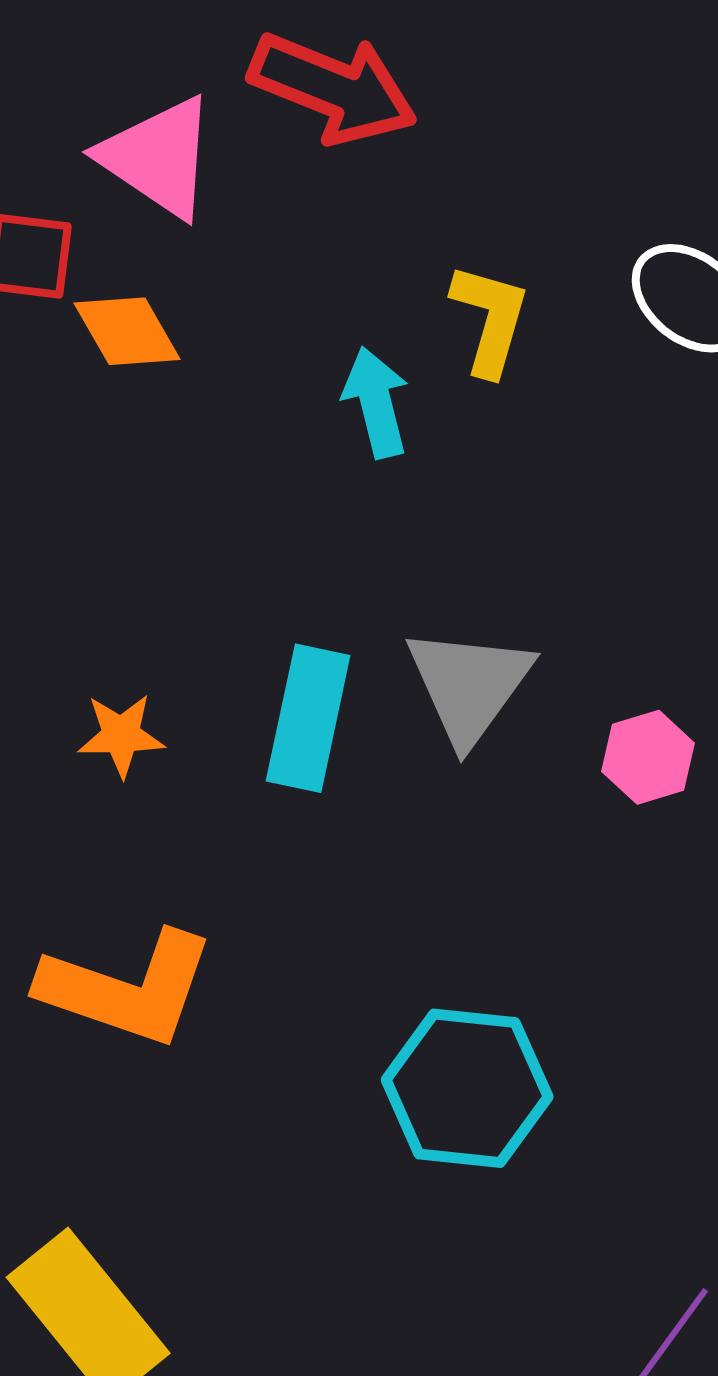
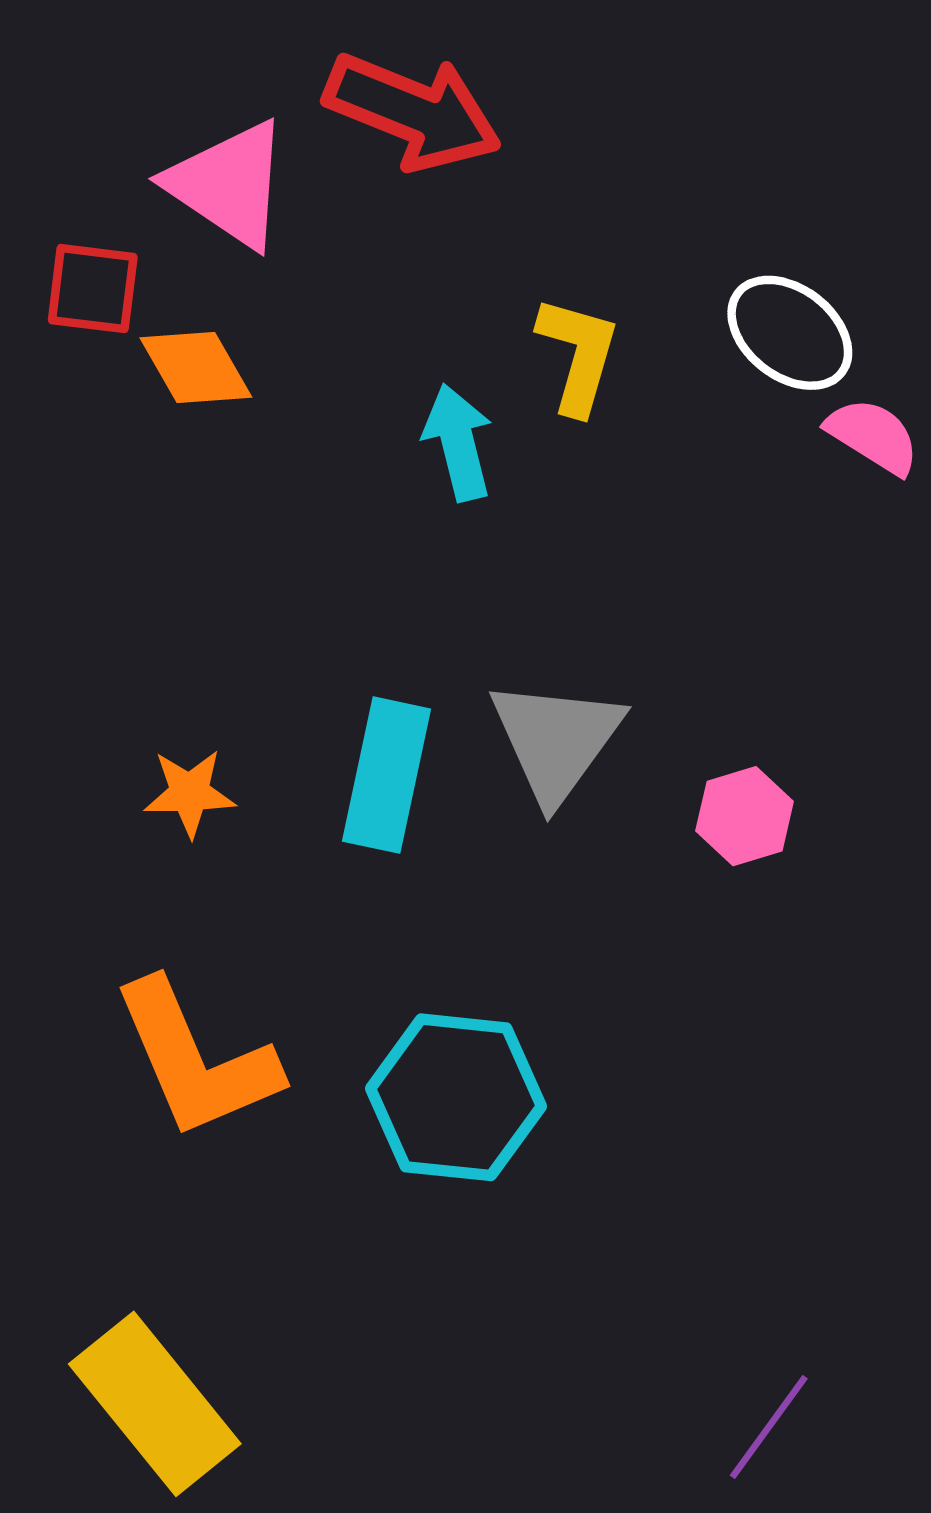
orange L-shape: (127, 988) -> (196, 1059), turned 48
cyan hexagon: (467, 1088) -> (456, 1097), moved

